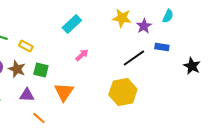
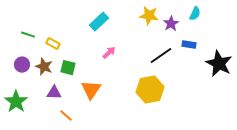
black star: (192, 66) -> (219, 64), size x1.5

